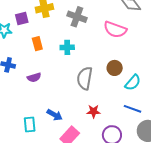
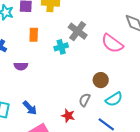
gray cross: (77, 17) -> (78, 31), moved
cyan cross: (67, 47) -> (61, 47), turned -32
gray semicircle: (85, 78) -> (85, 100), moved, size x0.6

